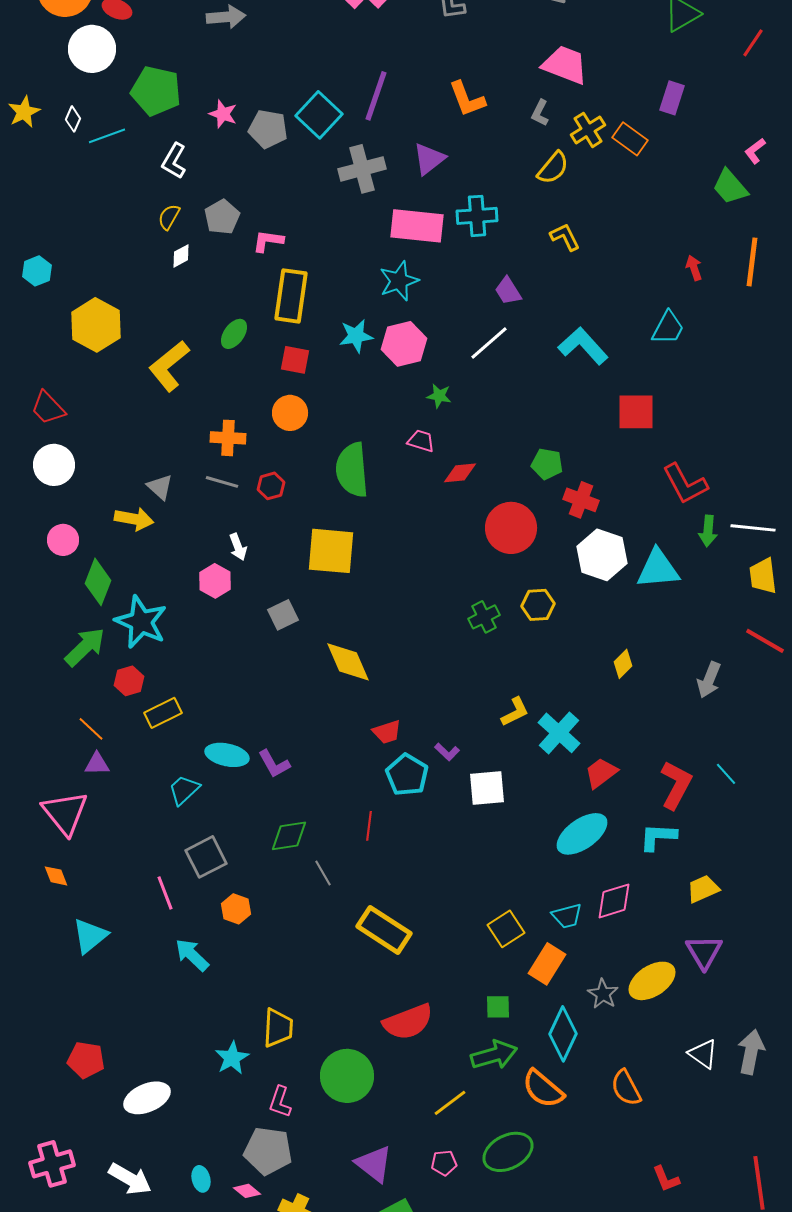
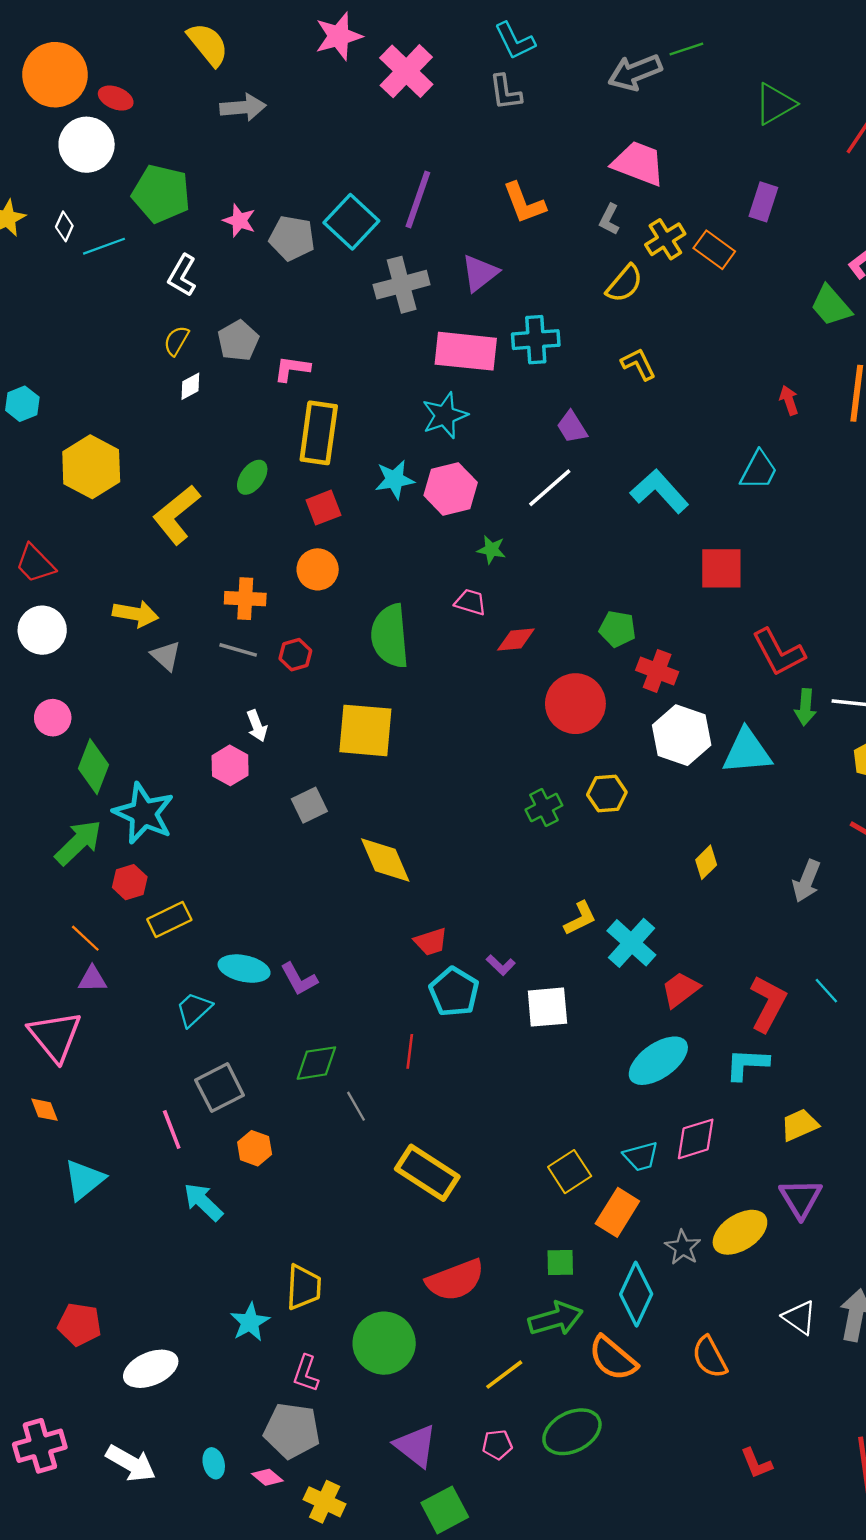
red square: (295, 360) -> (323, 508), turned -32
yellow arrow: (134, 519) -> (136, 614), moved

